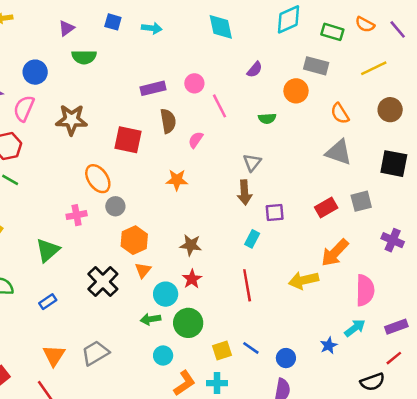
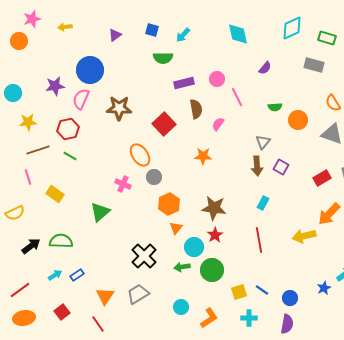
cyan arrow: (152, 28) -> (183, 35), turned 126
green semicircle: (84, 57) -> (163, 58), moved
blue circle: (35, 72) -> (90, 70), size x1.4
orange circle: (296, 91) -> (298, 120), moved
red square: (128, 140) -> (164, 124), turned 35
purple square: (275, 213) -> (281, 167), moved, turned 35
pink cross: (77, 215) -> (123, 184), turned 35
brown star: (191, 245) -> (214, 208), size x1.4
black cross: (103, 282) -> (144, 256), moved
blue rectangle: (48, 302) -> (77, 275), moved
cyan circle: (163, 356) -> (181, 307), moved
cyan cross: (217, 383) -> (249, 318), moved

